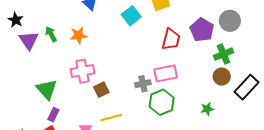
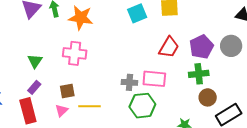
orange star: (78, 35) -> (81, 18), size x1.4
green cross: (224, 54) -> (199, 74), moved
green triangle: (47, 89) -> (35, 61), size x0.7
brown square: (101, 90) -> (67, 91), moved

